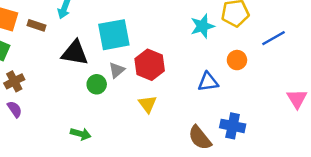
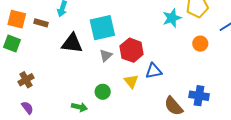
brown cross: (14, 81) -> (26, 80), moved
blue triangle: (208, 82) -> (154, 71), moved
green circle: (97, 84) -> (103, 92), moved
purple semicircle: (15, 109) -> (27, 108), moved

